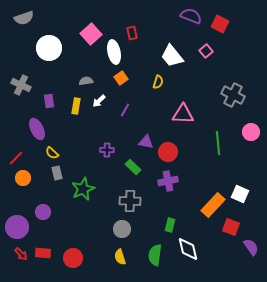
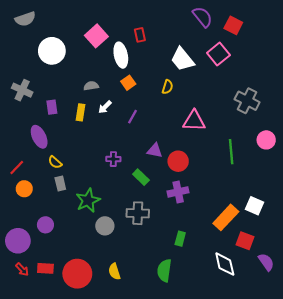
purple semicircle: (191, 16) -> (203, 17), turned 30
pink square: (206, 51) -> (218, 54), size x1.5
gray circle: (122, 229) -> (105, 226), moved
white diamond: (188, 249) -> (225, 264), moved
yellow semicircle: (120, 257) -> (114, 272), moved
red circle: (73, 258) -> (77, 274), size x1.4

